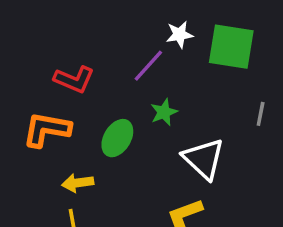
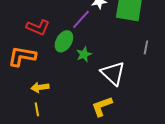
green star: (164, 112) -> (84, 54), moved
green ellipse: (117, 138) -> (64, 41), moved

